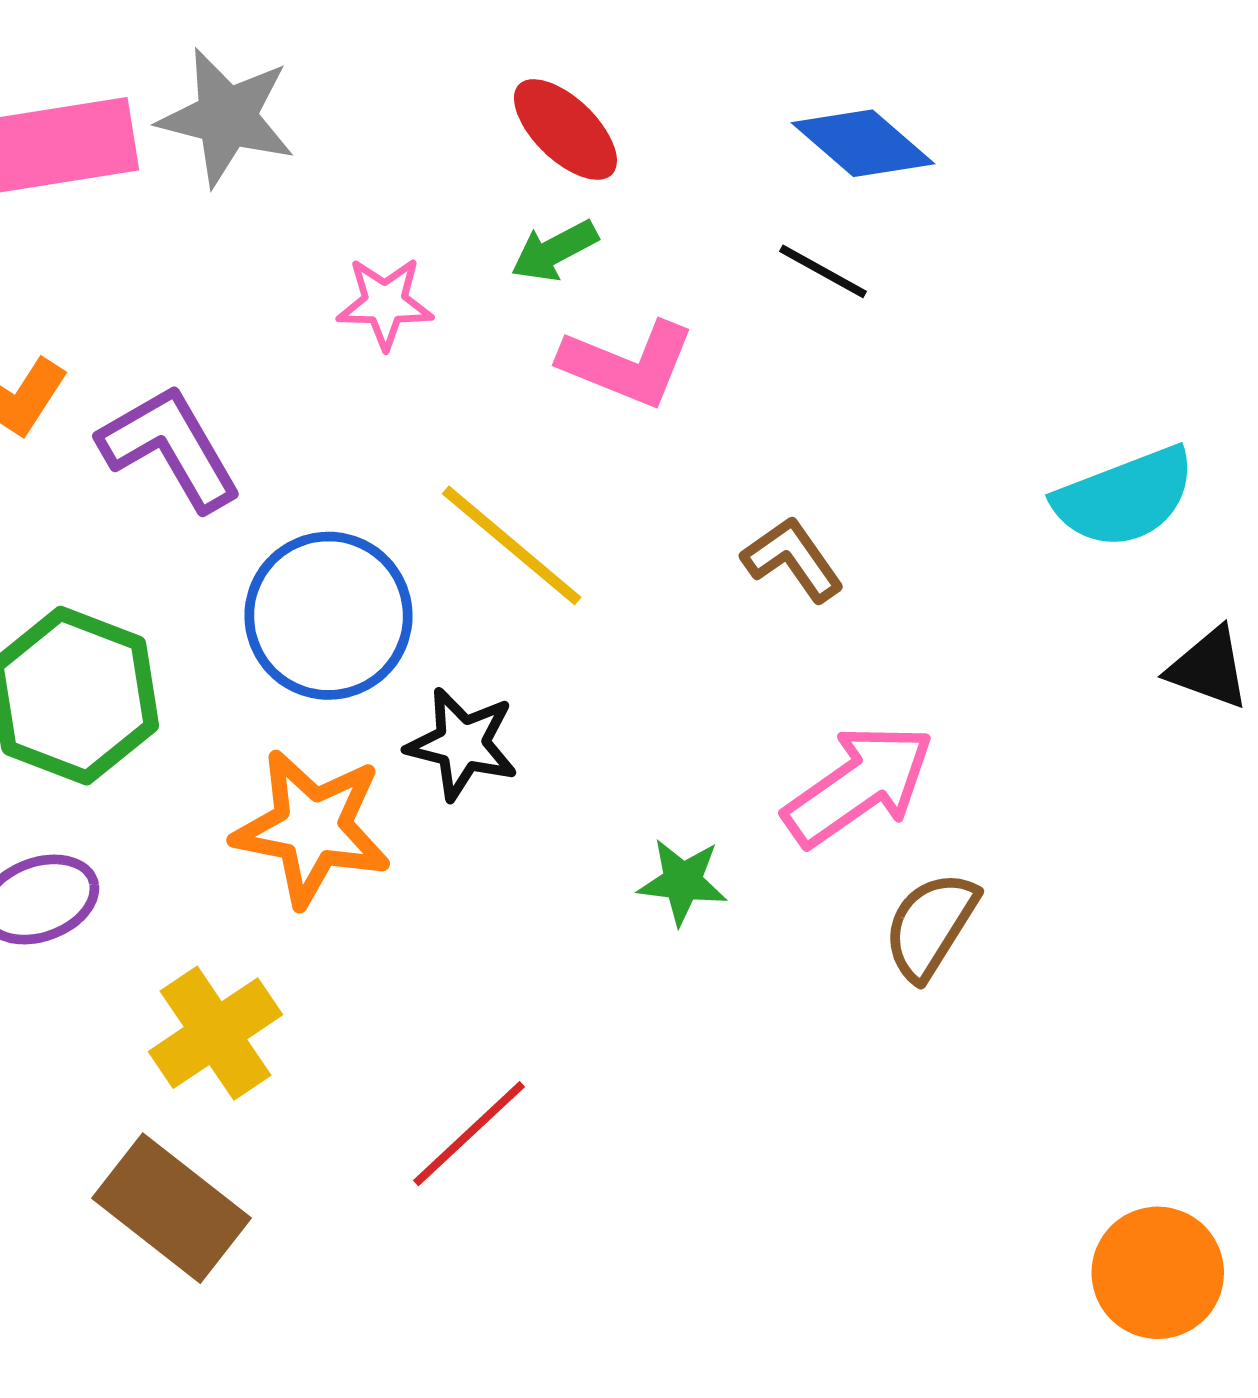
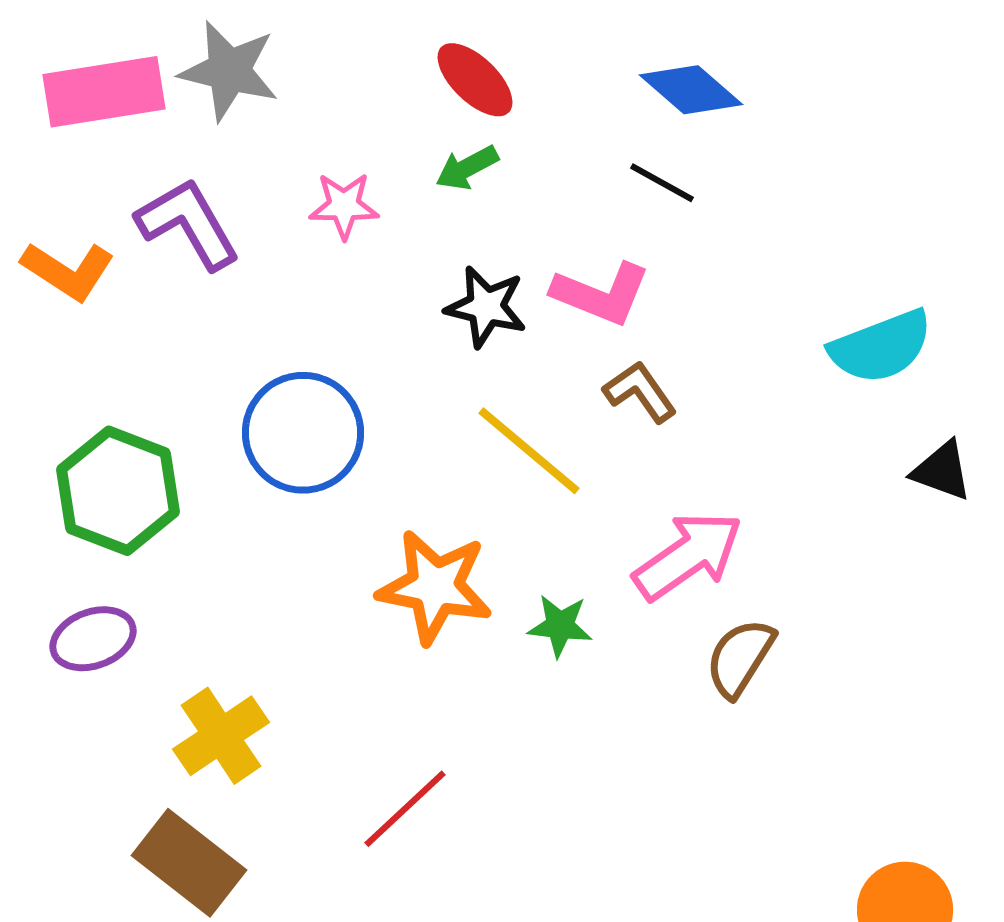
pink L-shape: (627, 364) -> (601, 294), moved
purple L-shape: (170, 448) -> (188, 224), moved
yellow line: (512, 545) -> (529, 451), moved
black star: (462, 744) -> (486, 307), moved
orange star: (312, 828) -> (435, 587), moved

